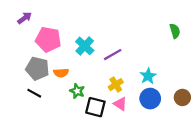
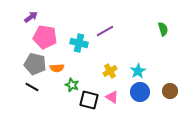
purple arrow: (25, 18) -> (31, 17), moved
cyan cross: (85, 46) -> (79, 43), turned -30
purple line: (113, 55) -> (105, 31), moved
yellow cross: (116, 85) -> (110, 71), moved

